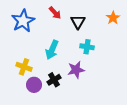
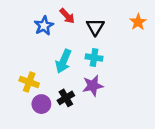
blue star: (23, 21) -> (44, 26), moved, size x0.7
cyan cross: (87, 47) -> (94, 58), moved

